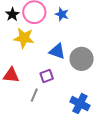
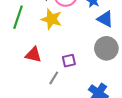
blue triangle: (57, 51) -> (105, 19), moved

